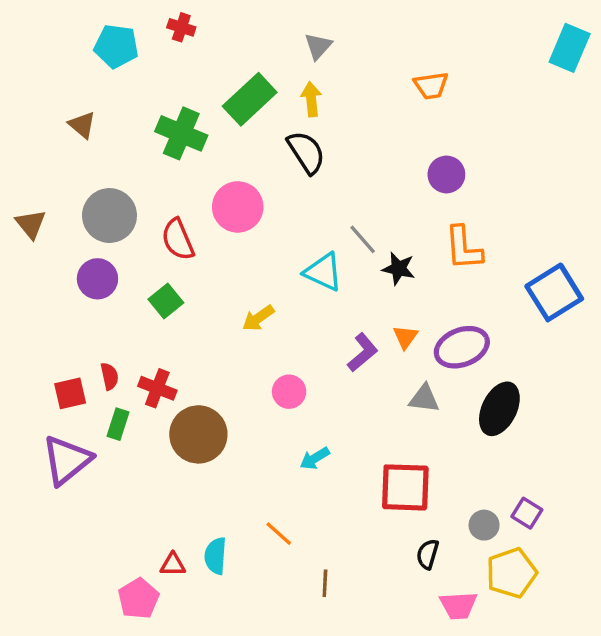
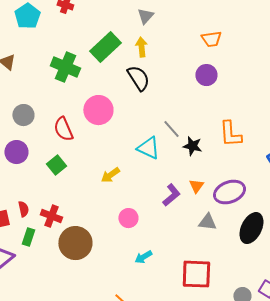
cyan pentagon: (116, 46) -> (27, 16), turned 30
purple circle: (446, 174) -> (206, 75), moved
gray circle: (109, 216) -> (23, 115), size x0.7

